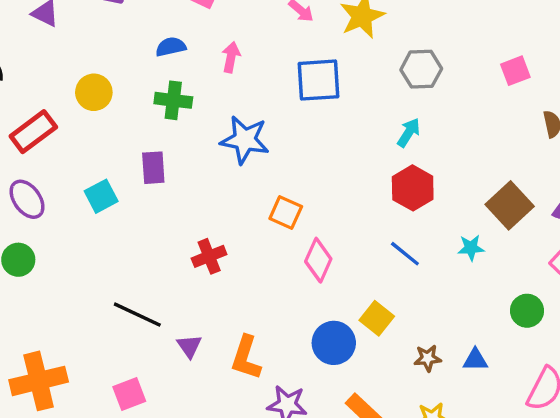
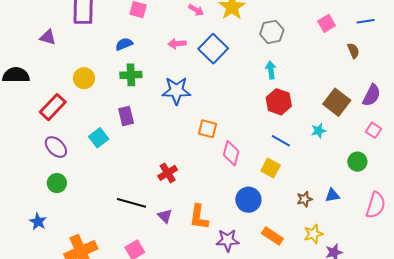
pink arrow: (231, 57) -> (177, 44), moved, turned -96
blue square: (319, 80) -> (213, 49), turned -32
cyan arrow: (409, 133) -> (271, 70), turned -30
red cross: (209, 256) -> (168, 173), moved
yellow square: (377, 318) -> (271, 168), moved

